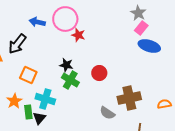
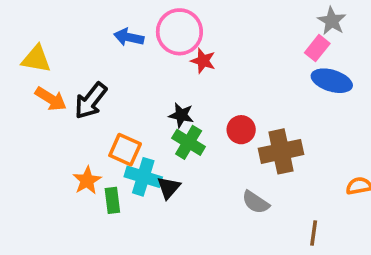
gray star: (138, 13) -> (332, 21), moved
black arrow: (17, 44) -> (91, 101), moved
orange square: (28, 75) -> (125, 150), moved
brown cross: (129, 98) -> (281, 151), moved
black triangle: (39, 118) -> (169, 188), moved

